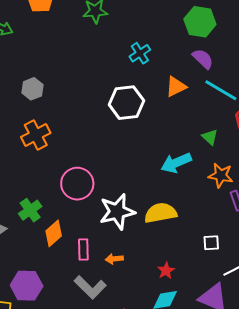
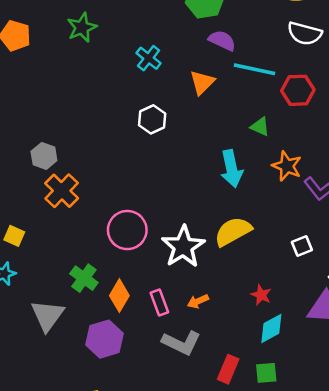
gray hexagon: (32, 89) -> (44, 156), moved
white hexagon: (126, 103) -> (152, 119), size x0.7
cyan arrow: (176, 163) -> (231, 169), turned -60
orange star: (221, 175) -> (287, 166), turned 30
purple hexagon: (27, 286) -> (105, 339), moved

